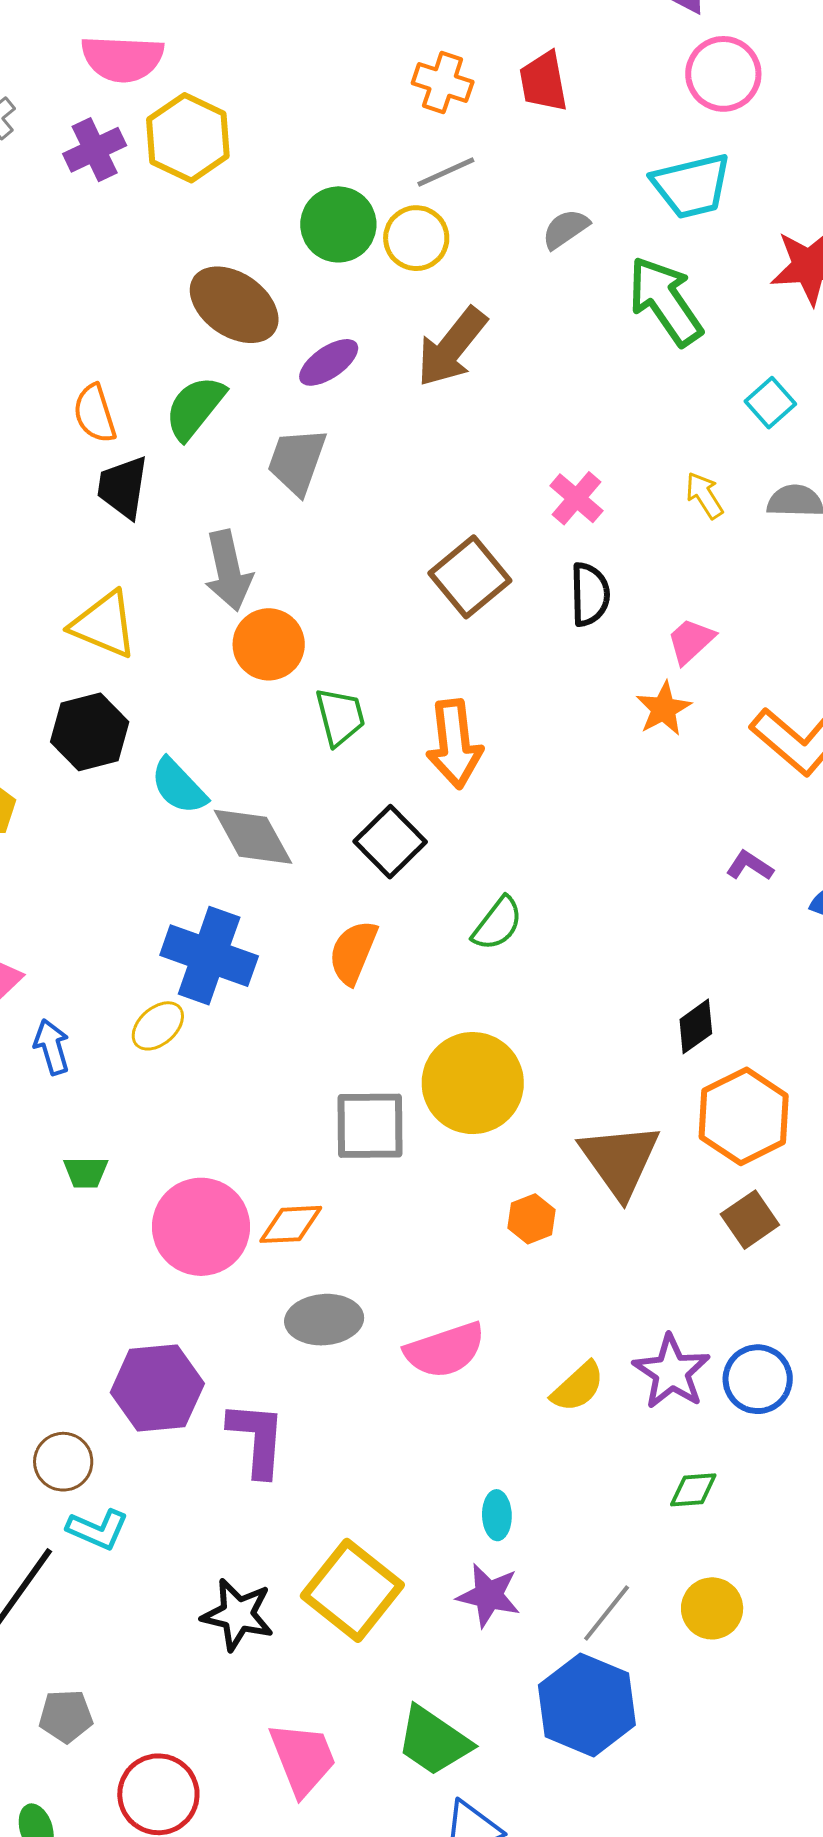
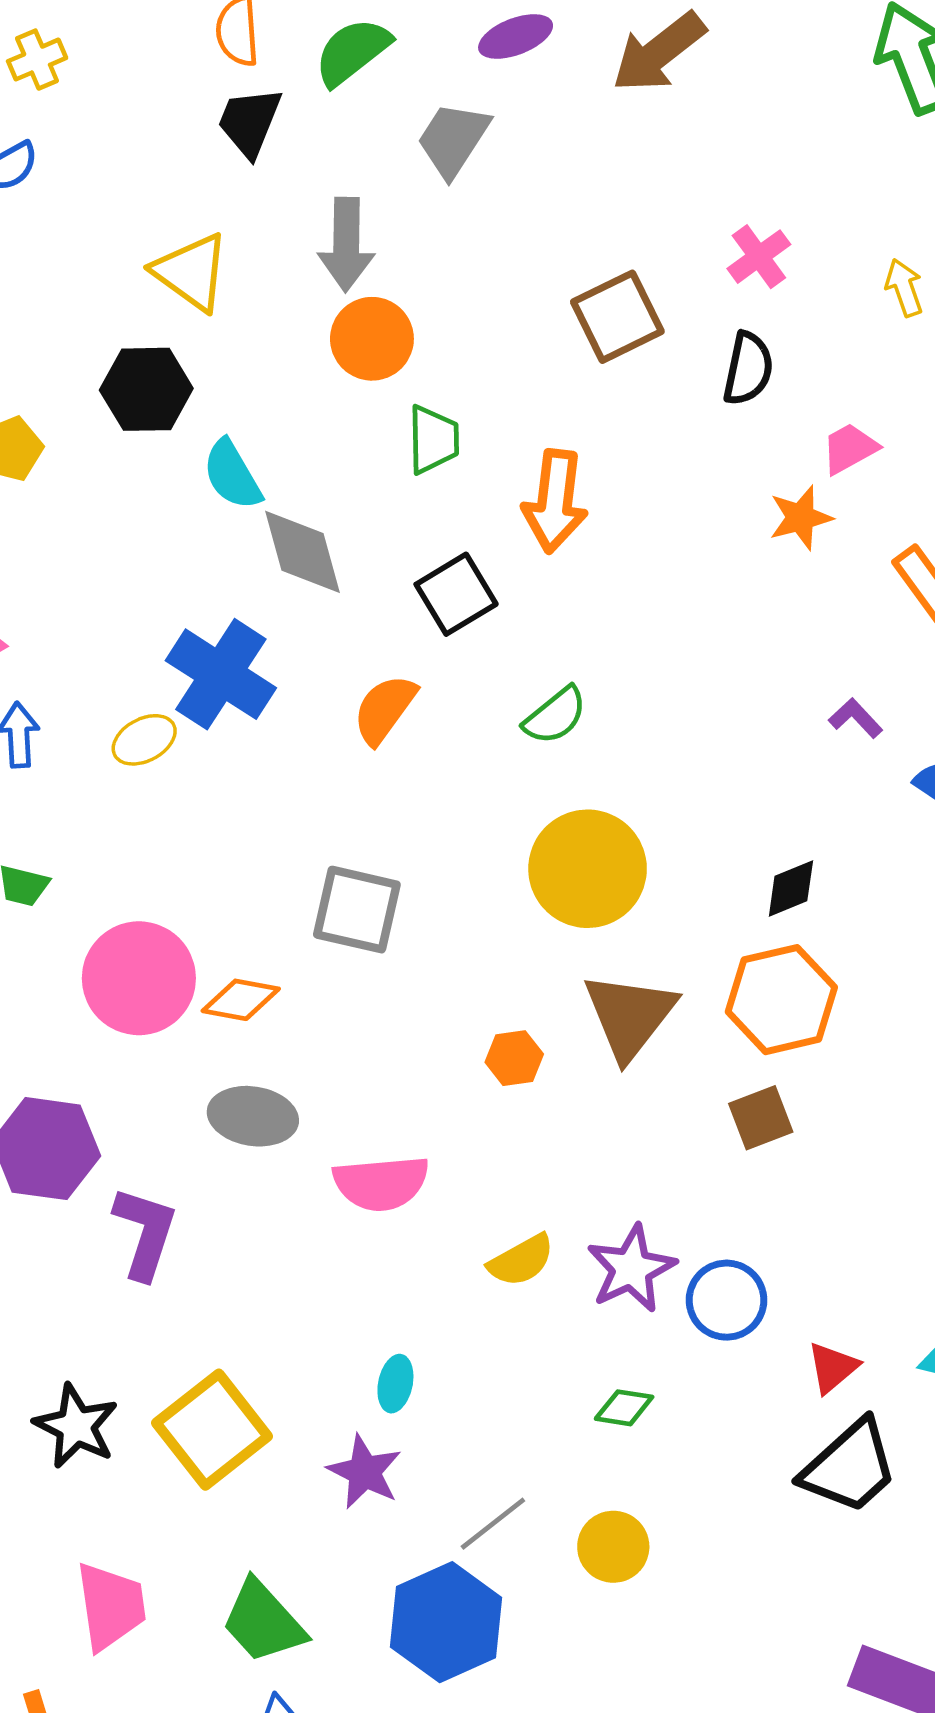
black diamond: (696, 1026) -> (791, 889), moved
yellow circle: (473, 1083) -> (588, 869), moved

